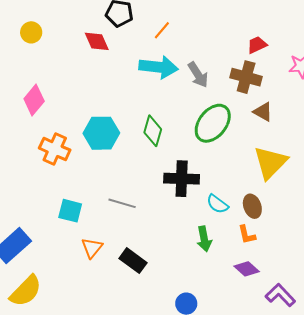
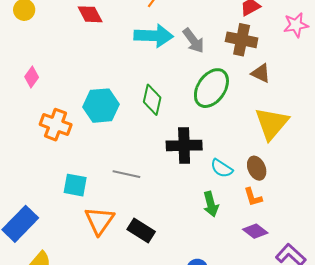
pink diamond: (34, 100) -> (32, 77), size x0.7
orange triangle: (92, 248) -> (99, 221), size x1.4

